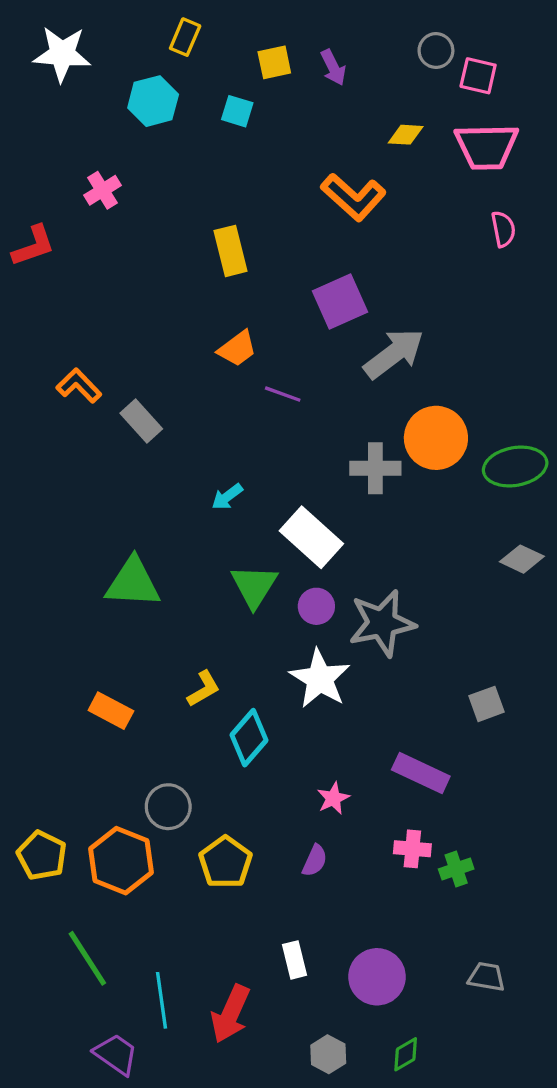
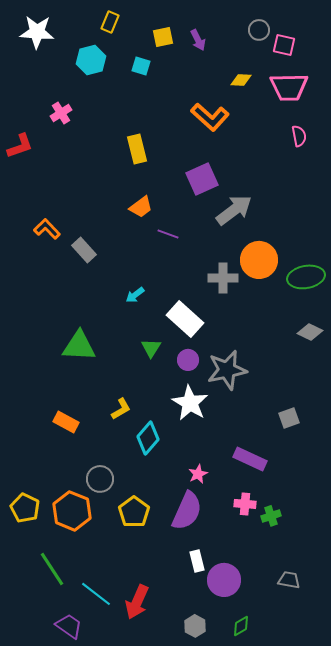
green triangle: (254, 586) -> (151, 348), size x0.7
purple semicircle: (315, 861) -> (187, 511), size x2.0
white rectangle: (294, 960) -> (197, 561), moved
cyan line: (161, 1000) -> (96, 594), turned -44

